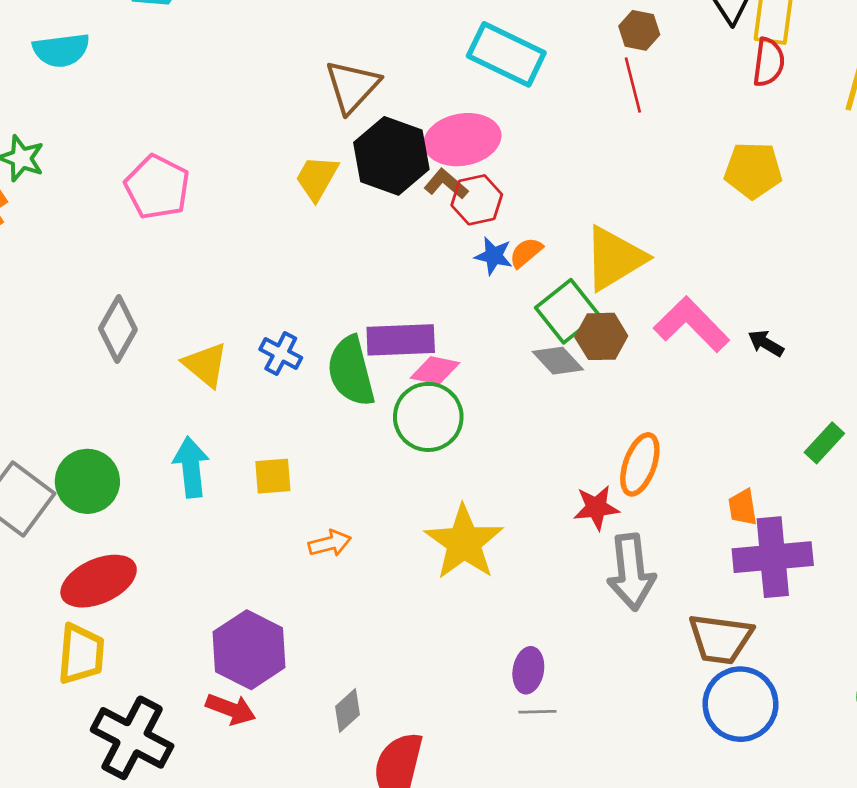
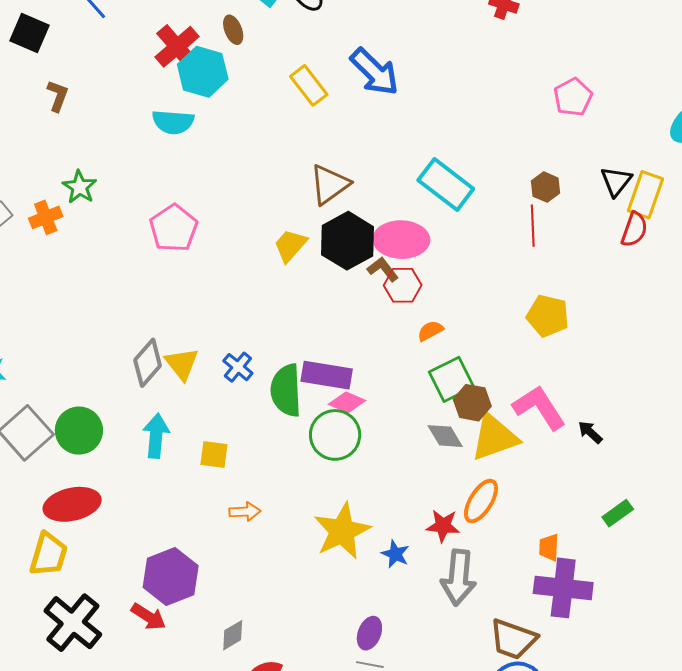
cyan semicircle: (61, 50) -> (173, 122), moved
yellow pentagon: (753, 170) -> (548, 316), moved
blue star: (494, 256) -> (395, 554), moved
yellow triangle: (614, 258) -> (494, 437), moved
gray diamond: (118, 329) -> (148, 363), moved
gray diamond: (558, 361) -> (445, 436), moved

